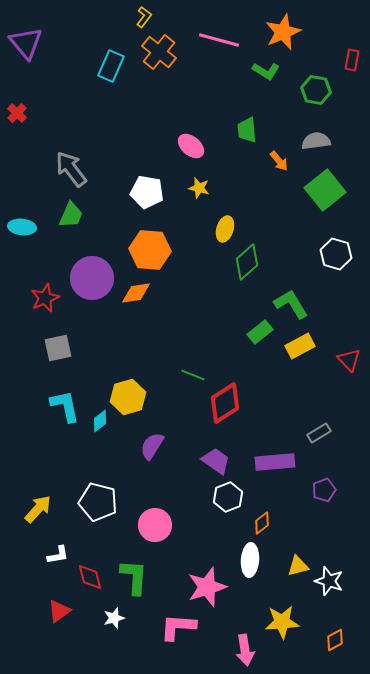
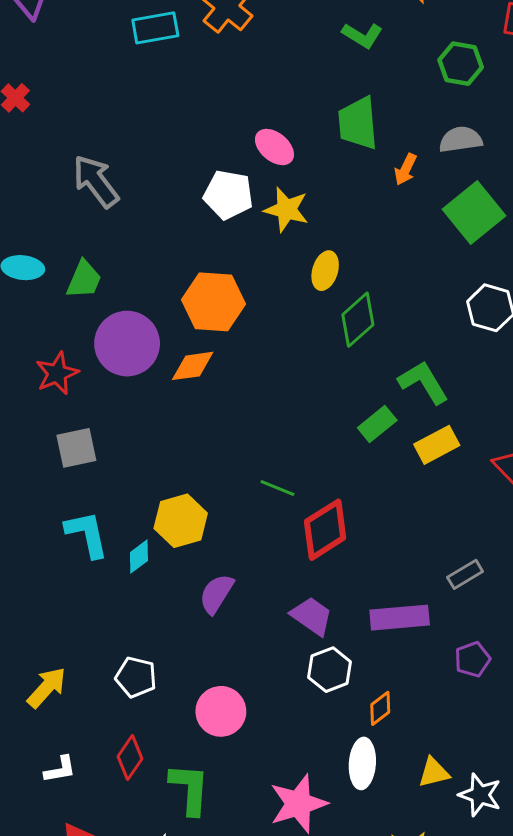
cyan rectangle: (111, 66) -> (155, 28), turned 56
green L-shape: (266, 71) -> (362, 35), moved
green trapezoid: (247, 130) -> (358, 123), size x1.4
orange arrow: (279, 161) -> (406, 169), turned 65
yellow star: (199, 188) -> (286, 210), size x1.4
white pentagon: (147, 192) -> (228, 195), moved
green trapezoid: (71, 215) -> (84, 280), moved
white pentagon: (98, 502) -> (136, 677), size x0.7
white L-shape: (58, 555) -> (60, 769), moved
red diamond: (90, 577) -> (130, 758), moved, turned 48

